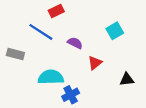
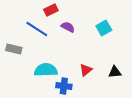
purple semicircle: (75, 43) -> (68, 27), moved
red triangle: (95, 63) -> (86, 70), moved
blue cross: (71, 95) -> (64, 86), turned 35

